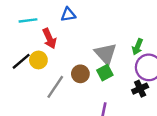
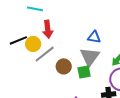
blue triangle: (68, 15) -> (94, 37), moved
gray line: (55, 87) -> (45, 54), moved

